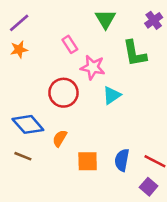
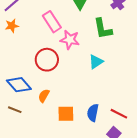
pink rectangle: (70, 44) -> (52, 22), size x1.5
cyan triangle: (112, 95) -> (96, 62), moved

